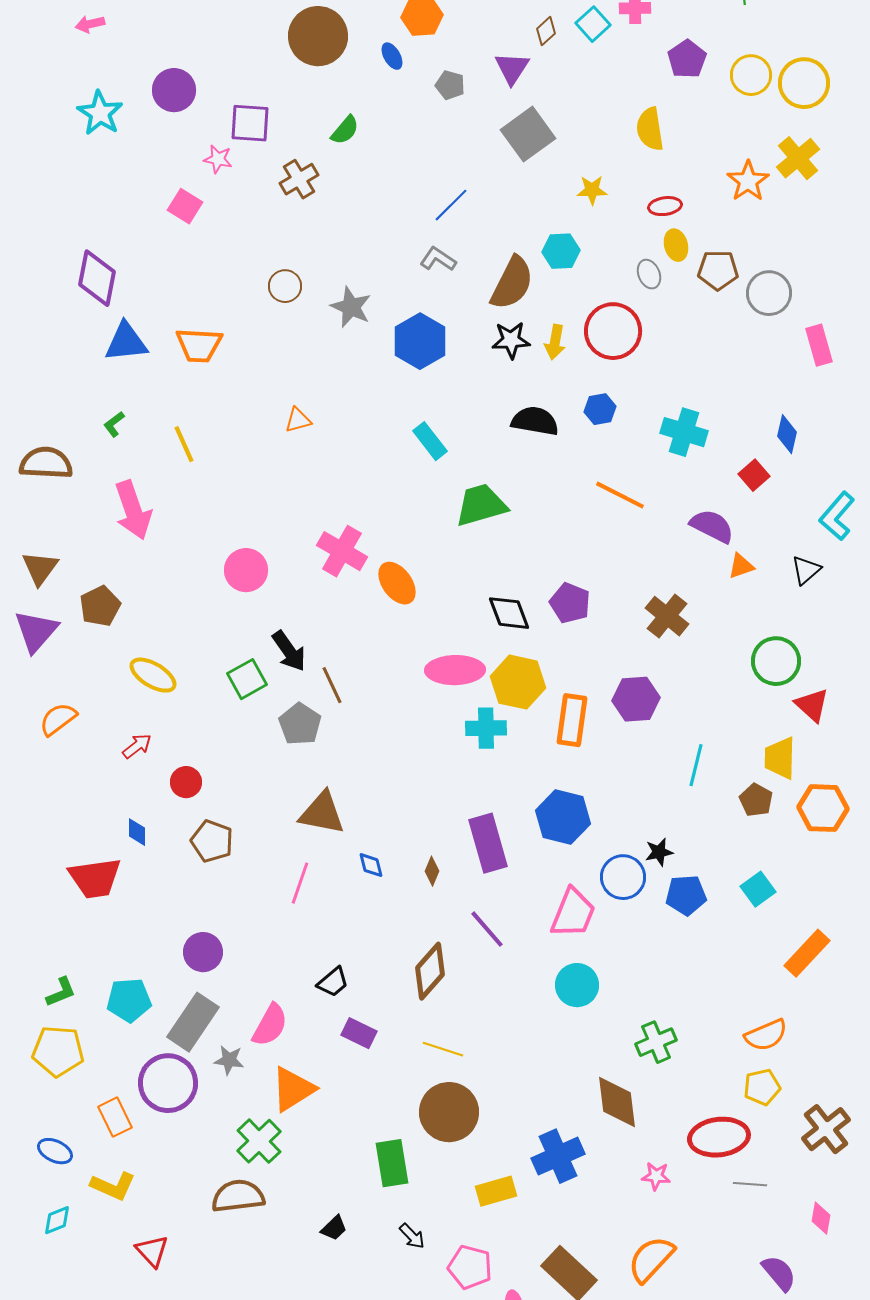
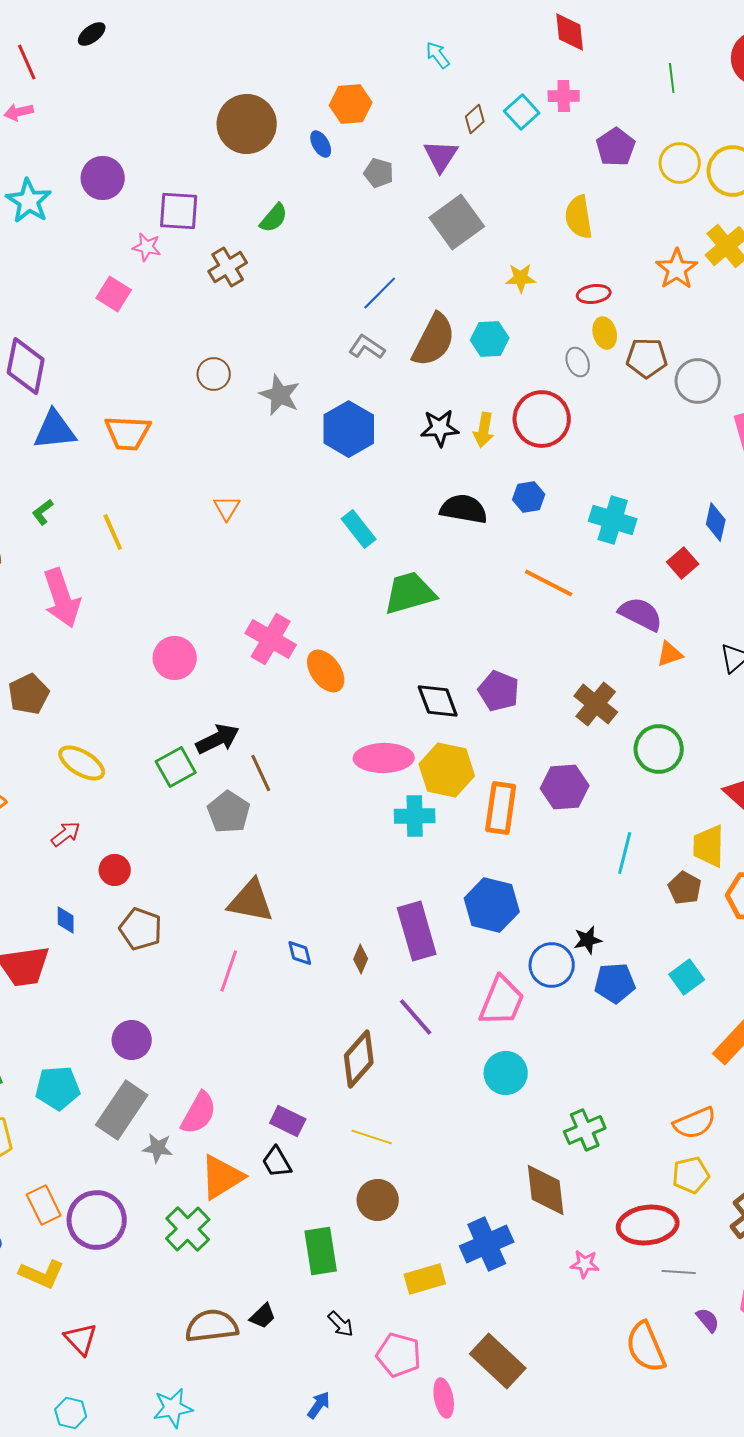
brown semicircle: (512, 283) -> (434, 340), moved
orange triangle: (298, 420) -> (227, 508), turned -44
black arrow: (289, 651) -> (218, 739), turned -81
green circle: (776, 661) -> (659, 749), moved
black trapezoid: (333, 982) -> (277, 1162), moved, turned 100
purple circle: (168, 1083) -> (97, 1220), moved
brown circle: (449, 1112) -> (378, 1200), size x0.7
brown semicircle: (238, 1196) -> (212, 1326), moved
orange semicircle: (651, 1259) -> (646, 1347), moved, turned -66
purple semicircle: (779, 1273) -> (708, 1320), moved, size x0.7

